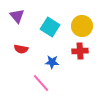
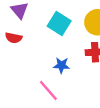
red semicircle: (21, 49) -> (14, 38), moved

